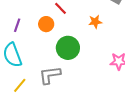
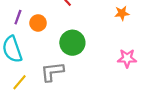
orange star: (95, 22) -> (122, 13), moved
orange circle: (46, 24) -> (38, 23), moved

